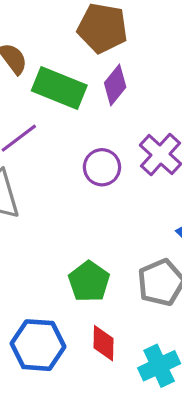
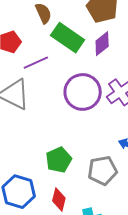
purple circle: (102, 167) -> (83, 92), size x1.6

